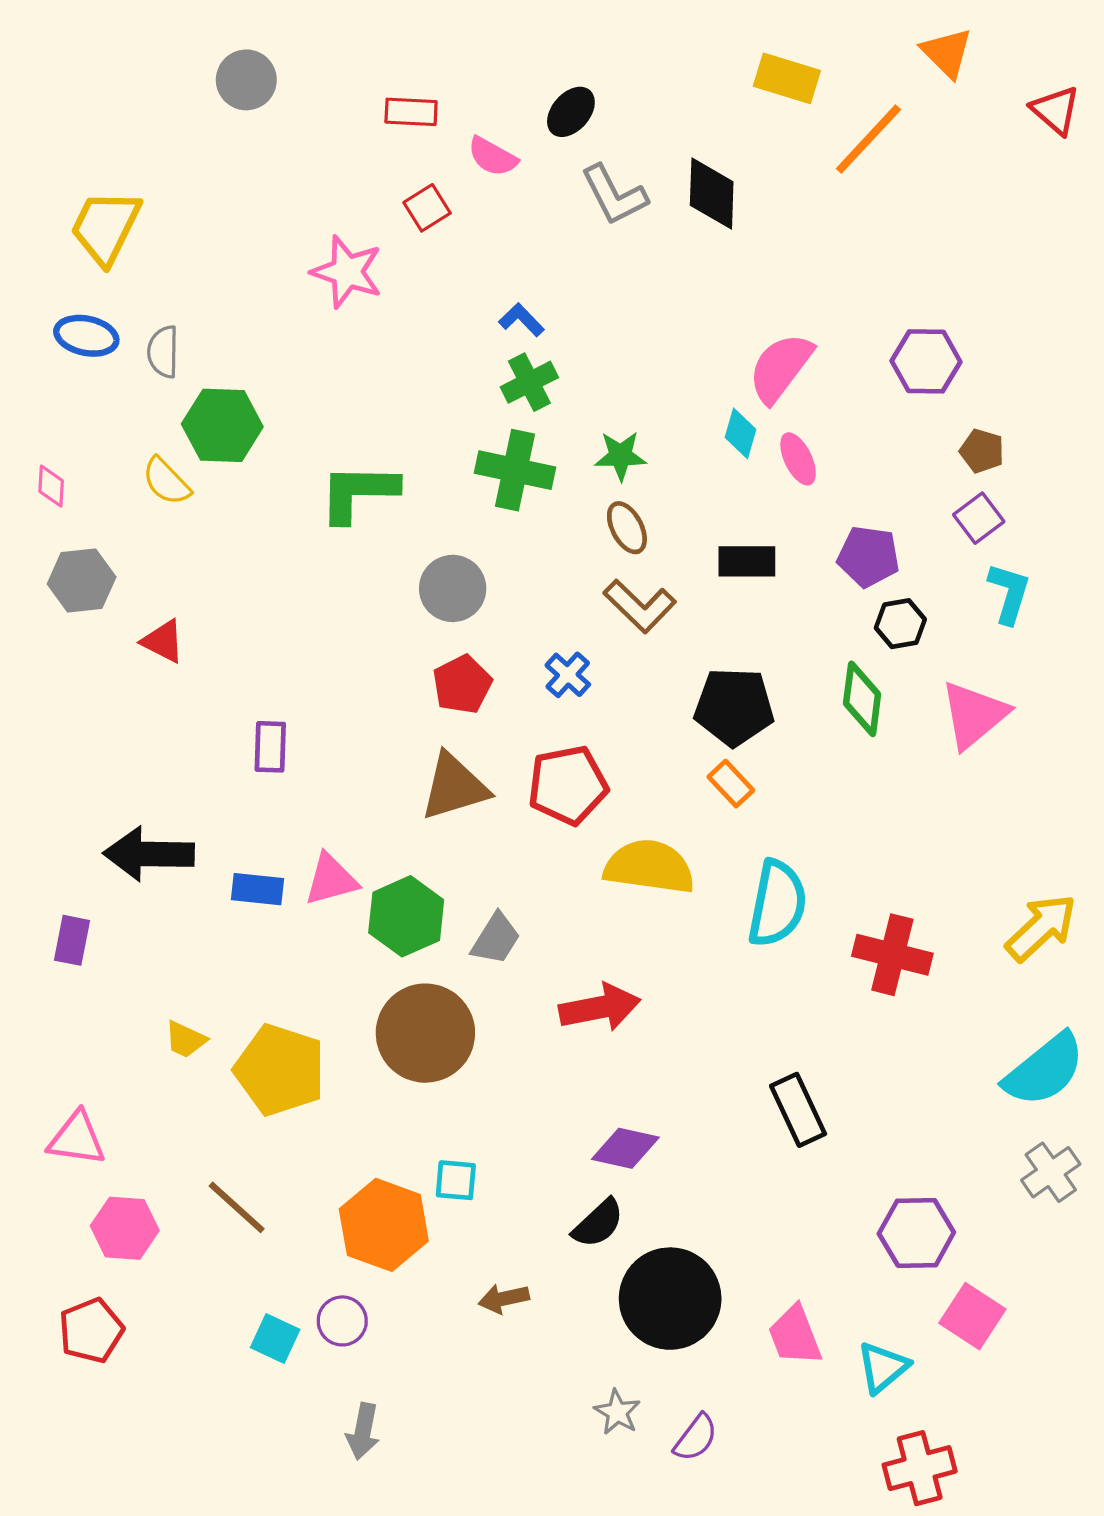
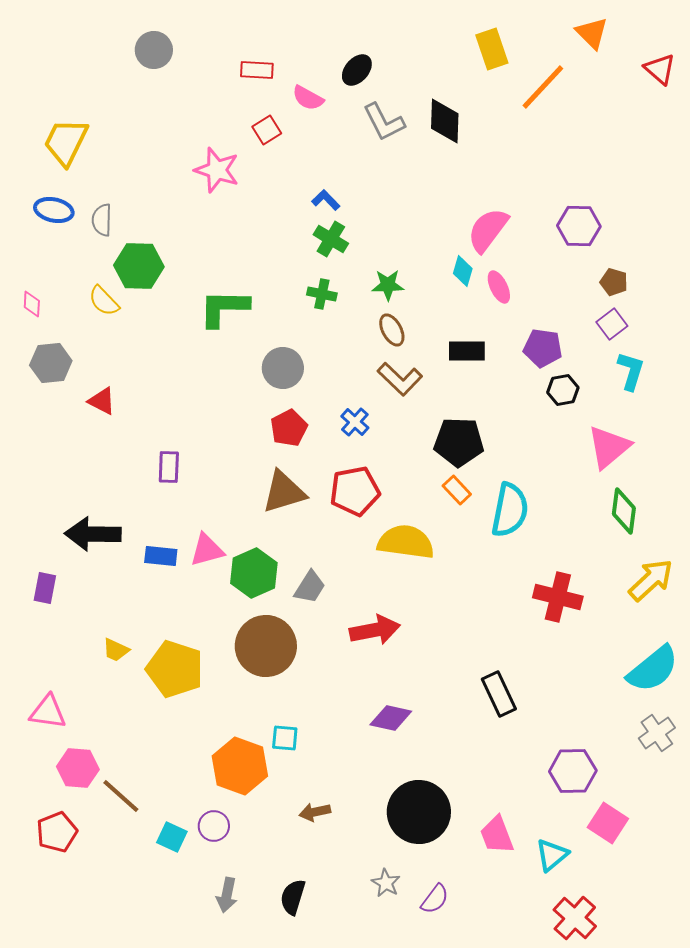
yellow rectangle: (787, 78) -> (492, 49), turned 54
green cross: (529, 382) -> (331, 239), turned -32
green cross: (515, 470) -> (322, 294), size x0.6
green diamond: (862, 699) -> (624, 511), moved
cyan semicircle: (777, 904) -> (510, 510), moved
brown line: (237, 1207) -> (121, 796), moved
black semicircle: (598, 1223) -> (293, 897), moved, turned 150
red cross: (920, 1468) -> (575, 918), turned -33

